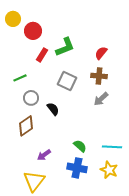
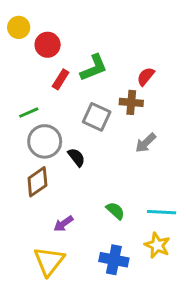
brown cross: (99, 76) -> (131, 102), moved
gray circle: (31, 98) -> (45, 141), size x1.5
blue cross: (77, 168) -> (114, 260), moved

